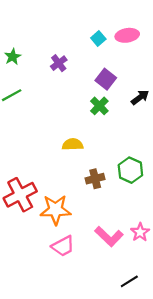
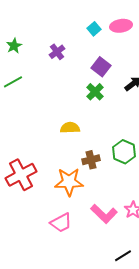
orange star: (55, 210) -> (69, 182), moved

